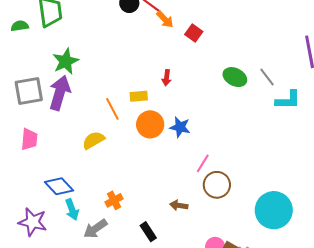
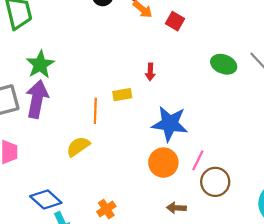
orange line: (112, 109) -> (95, 111), turned 35
orange circle: (150, 124) -> (163, 163), moved
blue star: (180, 127) -> (170, 124), size x1.6

